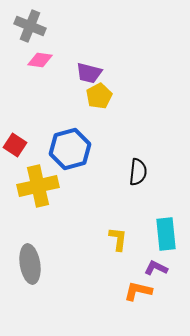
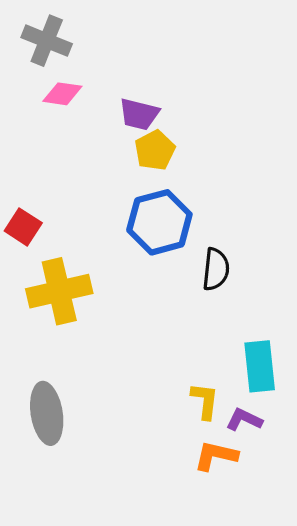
blue hexagon: (70, 149) -> (159, 222), moved
yellow L-shape: (118, 239) -> (205, 401), moved

